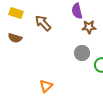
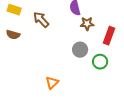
orange triangle: (46, 86) -> (52, 83), moved

